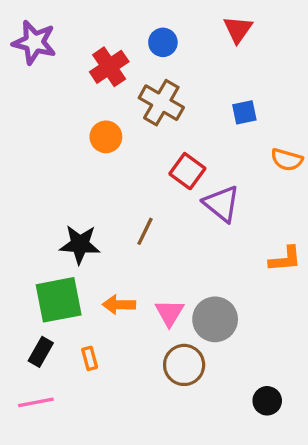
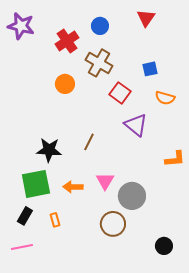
orange semicircle: (287, 160) -> (165, 98), moved
red square: (187, 171) -> (120, 93), moved
pink triangle: (169, 313) -> (105, 181), moved

